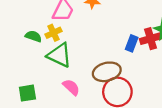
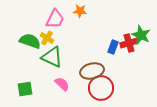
yellow cross: (54, 33) -> (47, 38), turned -32
green semicircle: (33, 36) -> (30, 41), size x1.5

